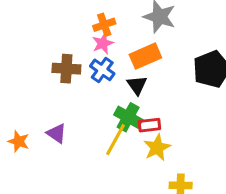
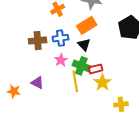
pink star: (103, 43) -> (61, 60), moved
blue cross: (102, 70) -> (60, 38), turned -35
yellow line: (115, 140) -> (75, 81), turned -30

